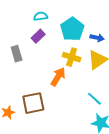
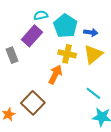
cyan semicircle: (41, 16) -> (41, 15), moved
purple rectangle: (38, 36) -> (32, 36), size x1.5
brown square: (33, 103) -> (33, 103), turned -30

